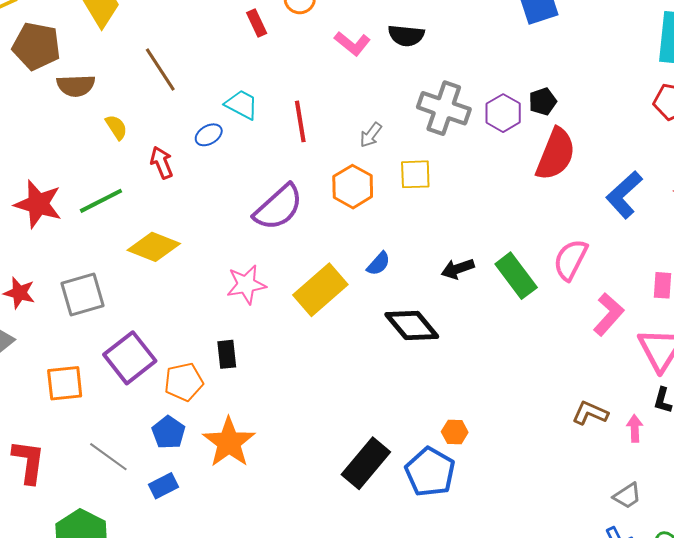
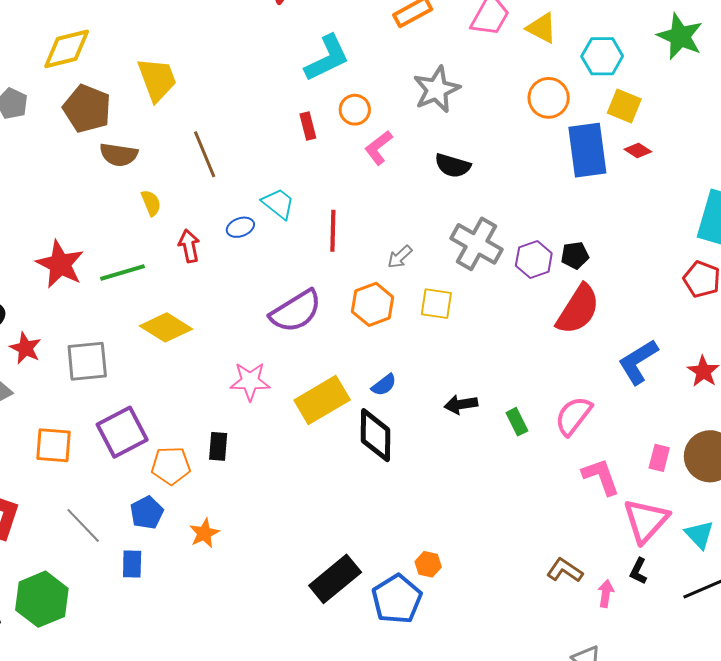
pink L-shape: (352, 43) -> (379, 148), moved, turned 93
green rectangle: (516, 276) -> (517, 422), size x0.6
pink L-shape: (609, 314) -> (601, 477), turned -72
black diamond: (412, 325) -> (375, 435), moved, turned 30
orange star: (229, 442) -> (204, 533), size x0.6
blue rectangle: (164, 486) -> (132, 564), turned -72

